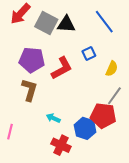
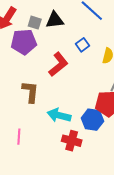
gray square: (46, 23) -> (35, 23), size x0.6
purple pentagon: (32, 60) -> (24, 42), moved
cyan arrow: (53, 118) -> (59, 115), size x1.6

